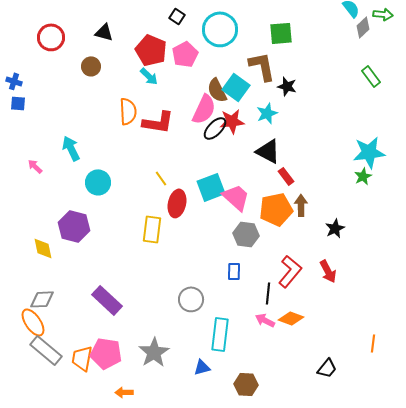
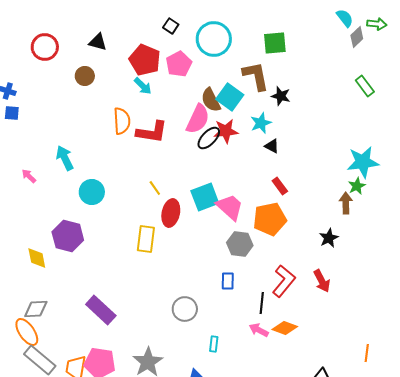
black triangle: (268, 151) -> (272, 146), moved, size x0.6
brown arrow: (301, 205) -> (346, 203), moved
cyan rectangle: (220, 334) -> (214, 344), size x0.5

